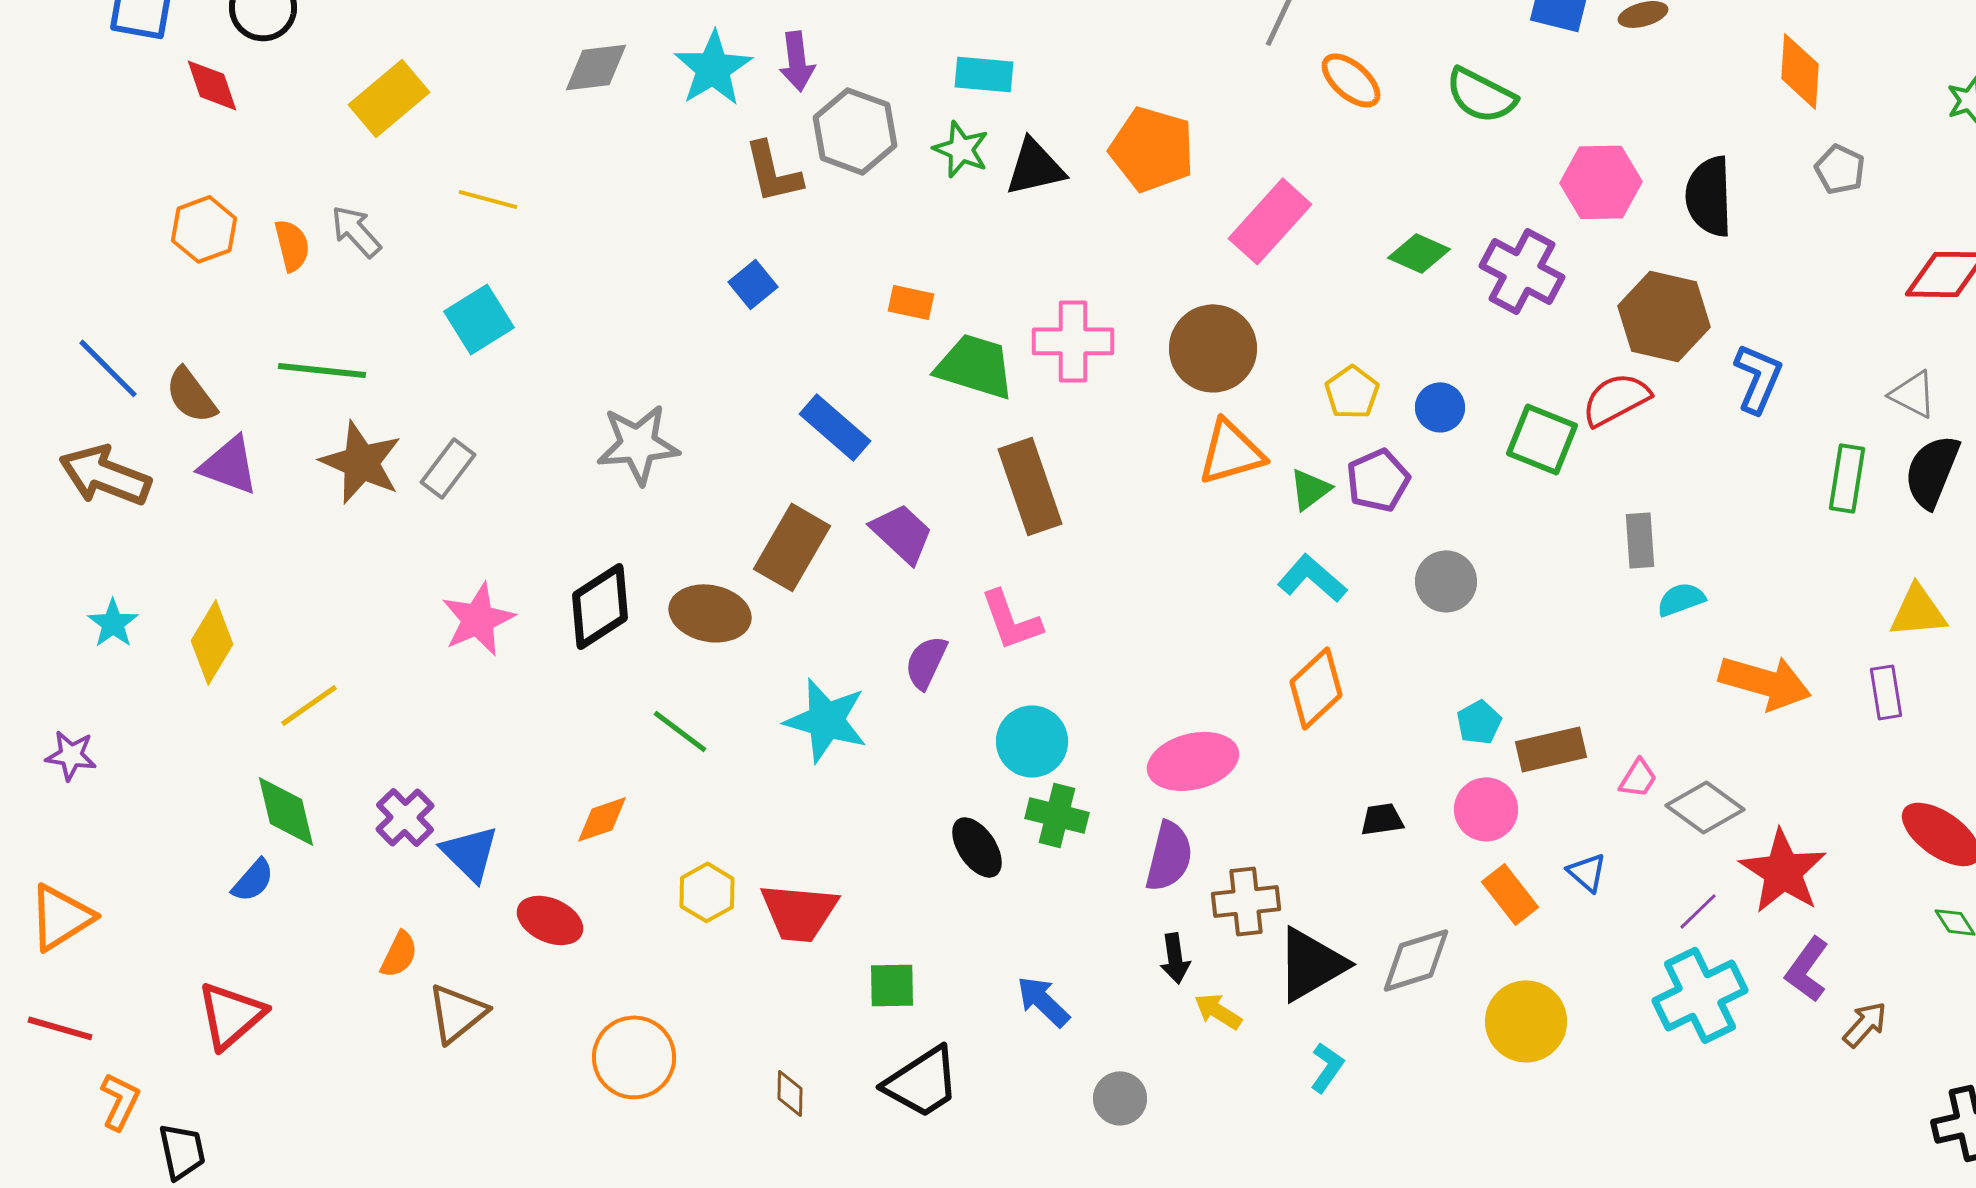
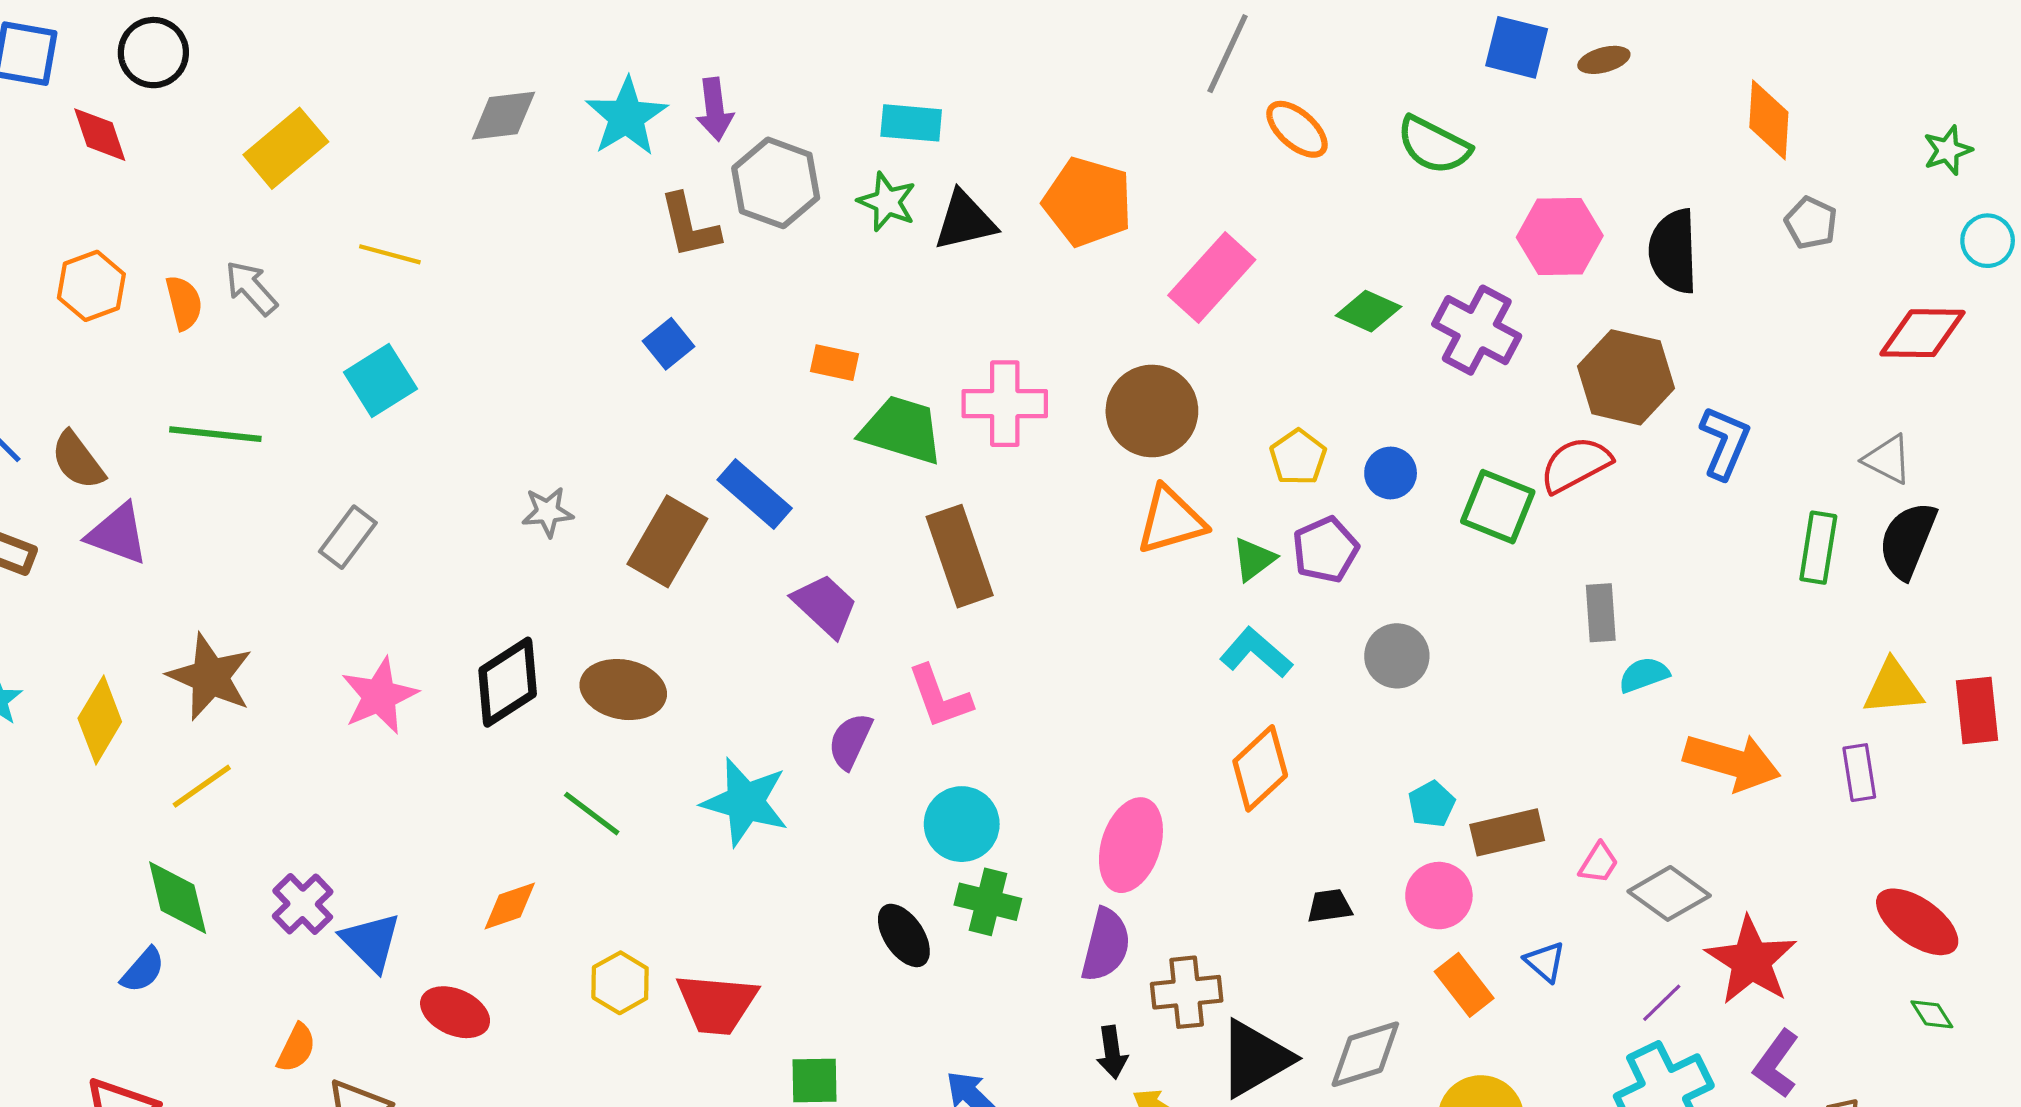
gray star: (638, 444) -> (548, 512), size x0.6
brown star: (361, 462) -> (210, 677), moved
brown rectangle: (792, 547) -> (667, 541), moved
pink ellipse: (1193, 761) -> (1131, 845), turned -58

